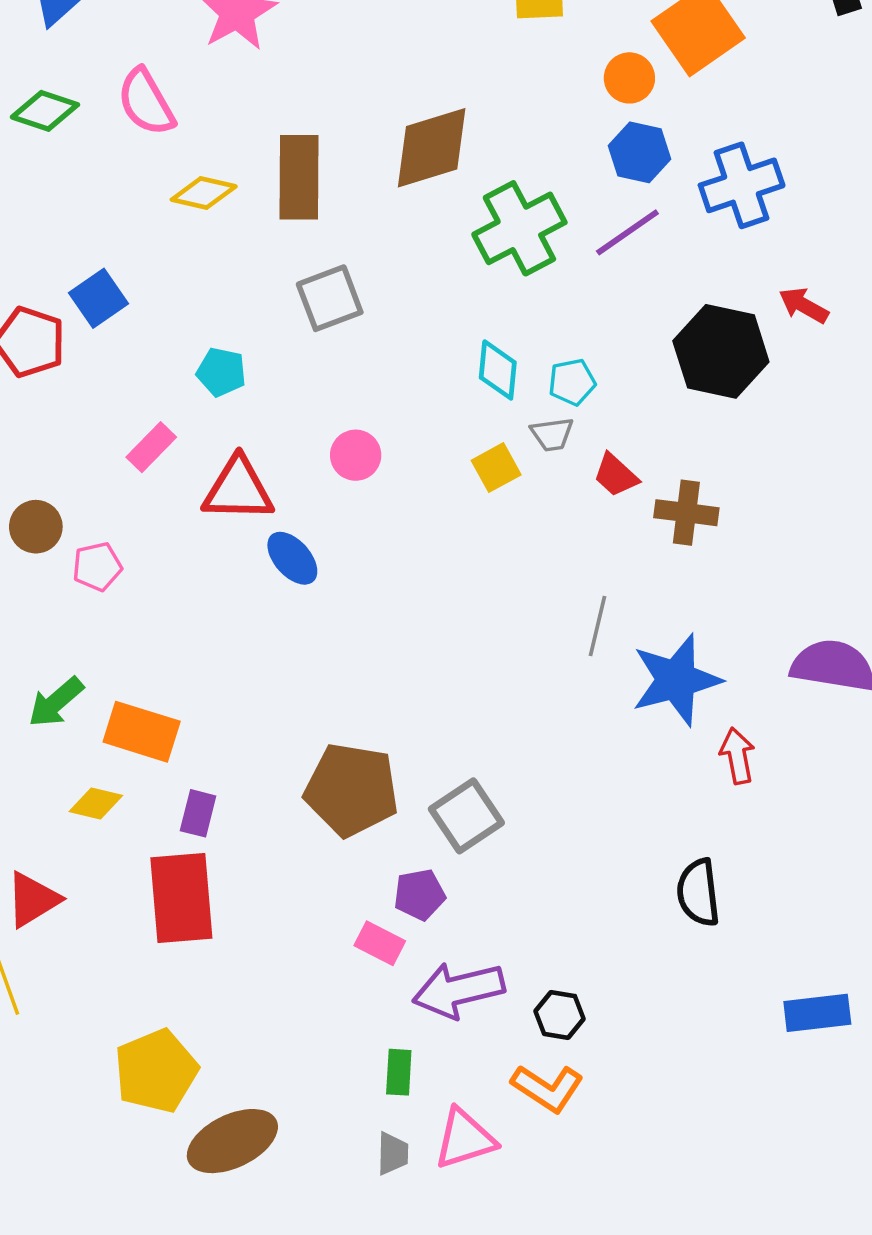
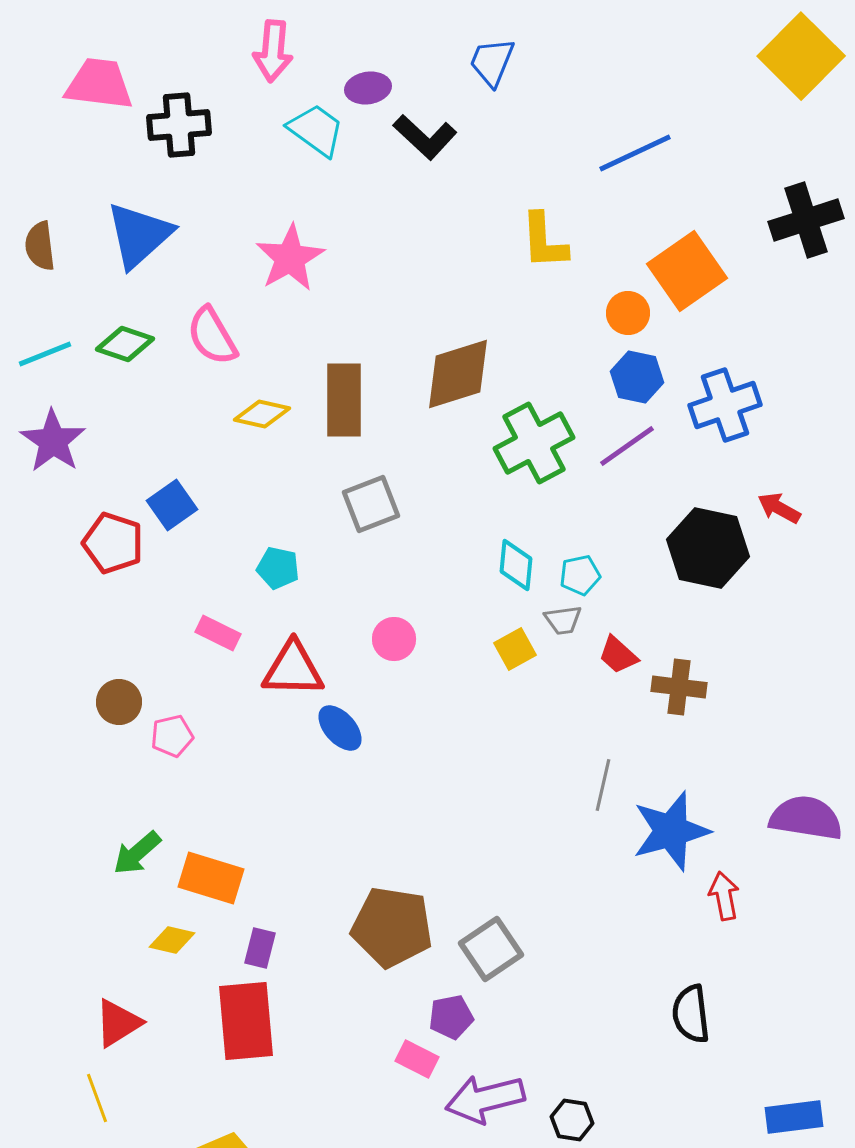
pink rectangle: (151, 447) -> (218, 633), turned 72

